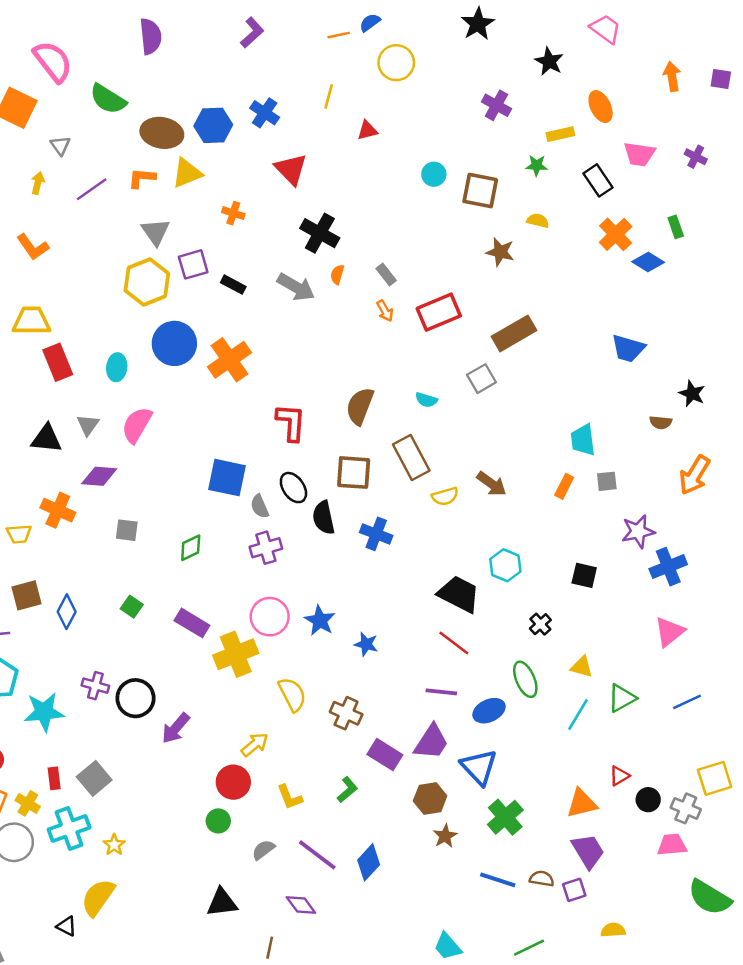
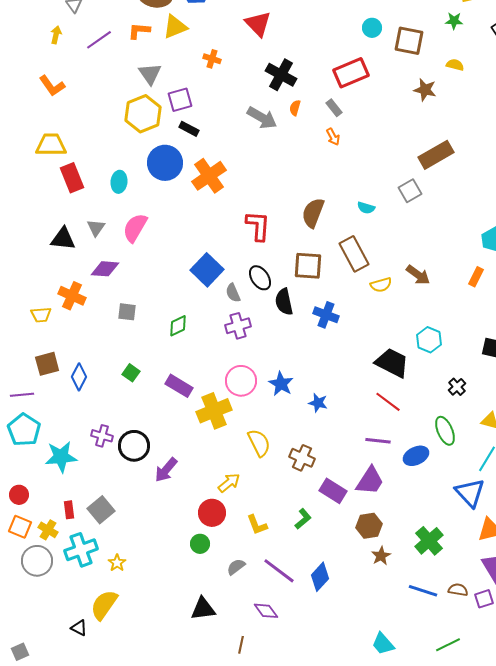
black rectangle: (233, 285) -> (189, 129), moved
red rectangle: (439, 312) -> (351, 73), moved
blue square: (227, 478) -> (207, 270), turned 32
blue triangle: (479, 767) -> (470, 493), moved

